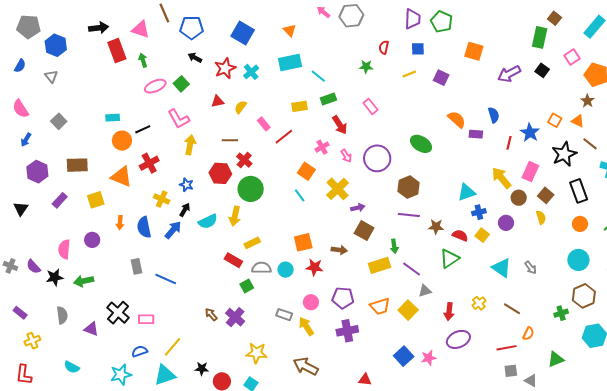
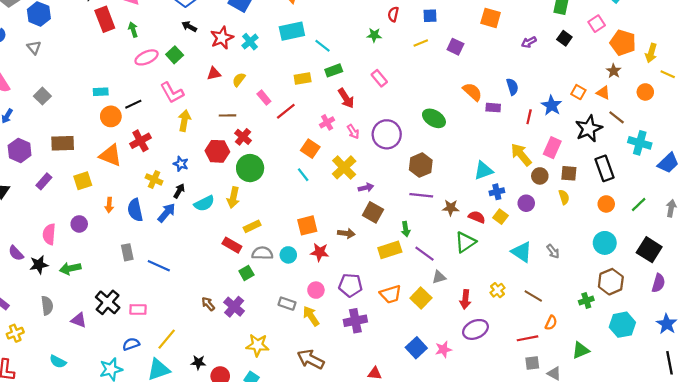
purple arrow: (509, 74) -> (529, 42), size x0.6
brown square: (546, 195) -> (569, 173), turned -35

